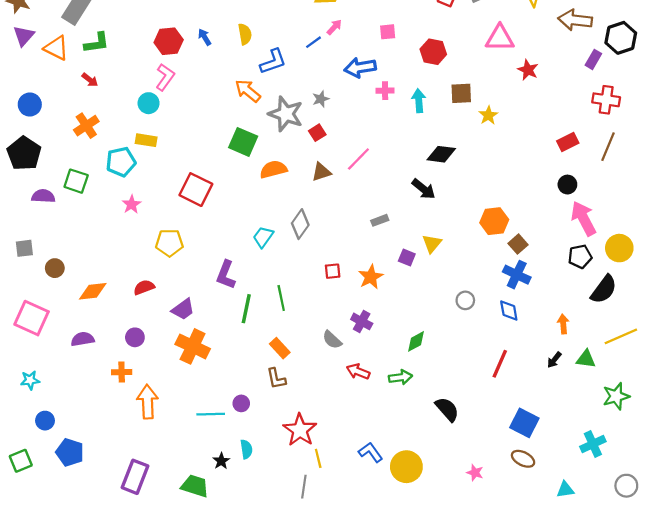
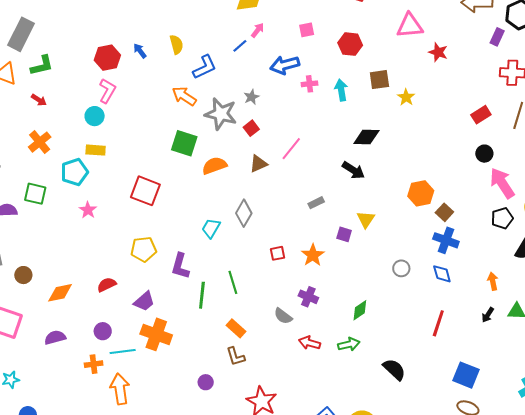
yellow pentagon: (169, 243) -> (144, 249), moved
cyan line: (211, 414) -> (123, 351), moved

